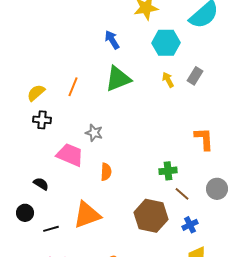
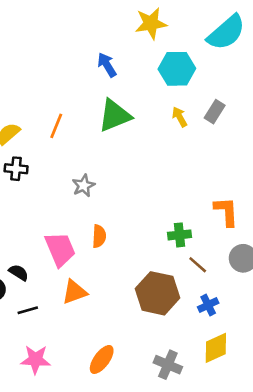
gray star: (94, 133) -> (84, 186), turned 30
orange L-shape: (204, 139) -> (226, 212), moved
pink trapezoid: (70, 155) -> (60, 249), moved, turned 44
black semicircle: (41, 184) -> (19, 273), moved
orange triangle: (87, 215) -> (74, 292), size x0.7

